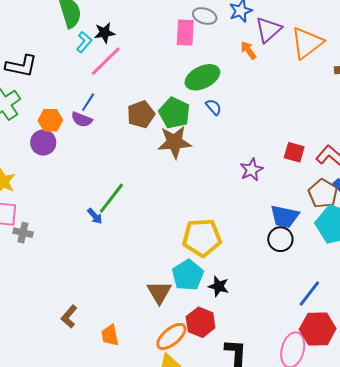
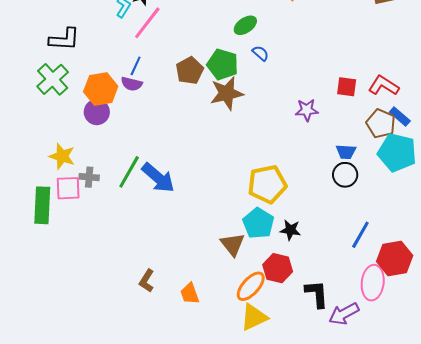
green ellipse: (202, 77) -> (245, 25), size x0.7
orange hexagon: (50, 120) -> (101, 89), size x1.4
purple star: (251, 170) -> (307, 110), turned 30
green line: (111, 198) -> (129, 172), moved
blue arrow: (95, 216) -> (158, 178), size x2.0
blue trapezoid: (285, 217) -> (346, 152), size x0.7
gray cross: (23, 233) -> (89, 177), moved
blue line: (309, 294) -> (360, 235), moved

